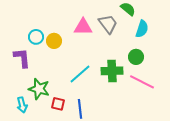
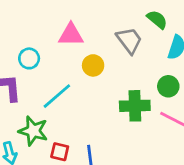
pink triangle: (83, 27) -> (71, 35), moved
yellow circle: (54, 41) -> (93, 65), moved
cyan line: (80, 74) -> (57, 96), moved

